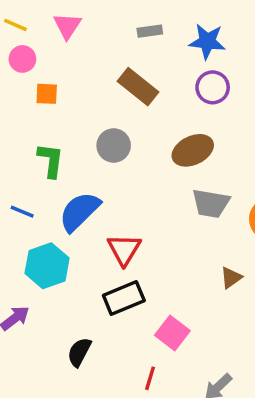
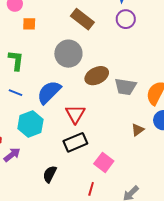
gray circle: (114, 145) -> (68, 54), size x1.4
brown ellipse: (193, 150) -> (97, 76), moved
green L-shape: (51, 160) -> (16, 60), moved

